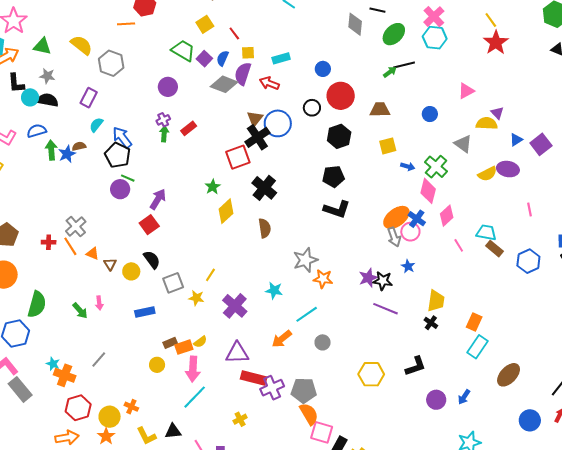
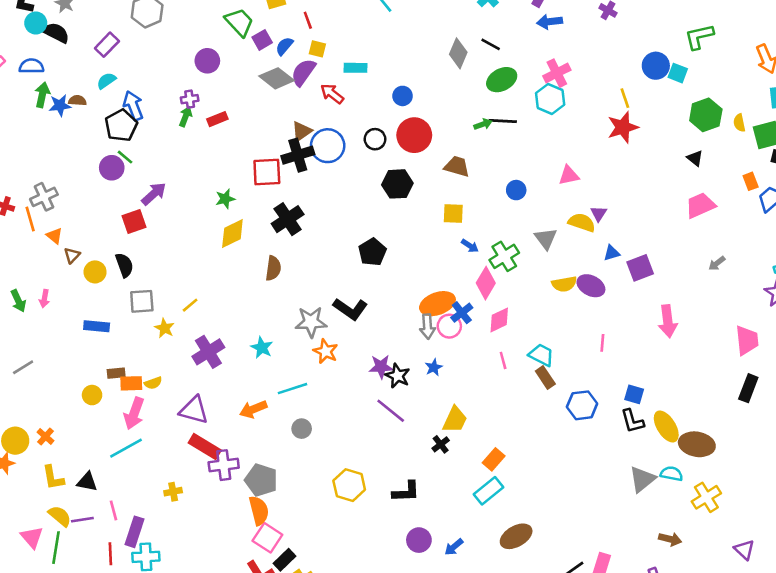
black pentagon: (333, 176) -> (372, 252), moved, turned 30
black L-shape: (337, 209) -> (350, 309), moved

